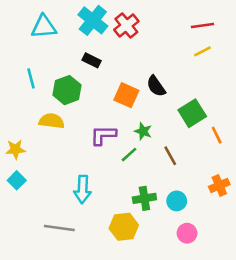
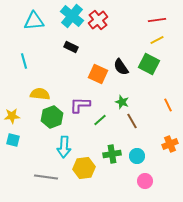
green hexagon: (67, 90) -> (52, 117), moved
green square: (192, 113) -> (149, 64), moved, turned -30
green star: (143, 131) -> (122, 102), moved
cyan square: (17, 180) -> (13, 140), turned -32
yellow hexagon: (124, 227) -> (84, 168), moved

